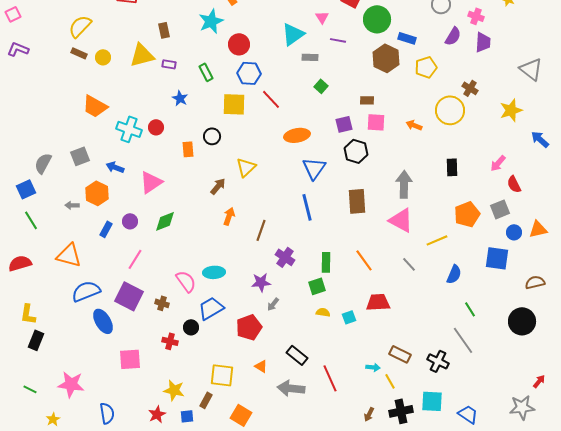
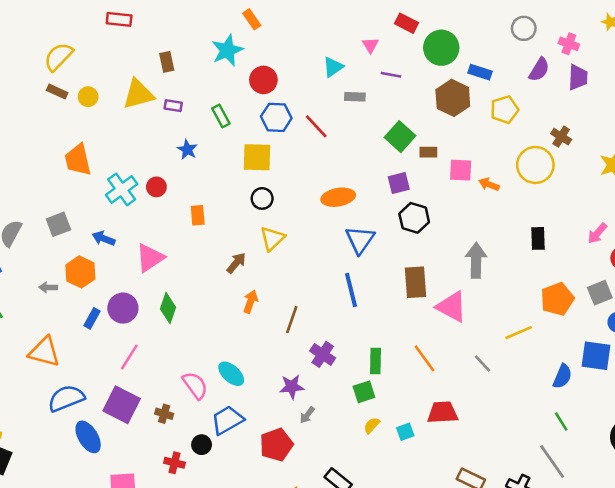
cyan triangle: (293, 34) -> (333, 67), size x0.7
green square: (321, 86) -> (400, 137), moved, size x1.6
red line: (271, 99) -> (316, 126), moved
orange trapezoid: (95, 106) -> (78, 160), turned 48
pink square: (376, 122) -> (461, 170), moved
cyan cross: (129, 129) -> (122, 189), turned 35
black circle: (212, 136) -> (262, 198), moved
pink triangle: (401, 220) -> (452, 307), moved
purple circle: (130, 221) -> (123, 308), size x1.5
green diamond: (165, 221) -> (168, 308), turned -50
cyan ellipse: (214, 272) -> (231, 374), turned 45
blue semicircle: (454, 274) -> (562, 376), moved
yellow semicircle: (323, 312) -> (372, 425), turned -56

